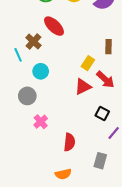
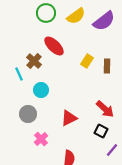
yellow rectangle: (88, 63) -> (87, 61), moved
red arrow: (105, 80) -> (105, 109), moved
red triangle: (83, 87) -> (69, 118), moved

